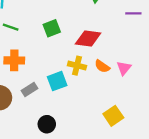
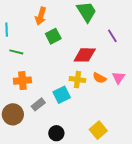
purple line: (133, 13) -> (112, 36), moved, turned 64
green square: (52, 28) -> (53, 36), moved
yellow square: (113, 116) -> (98, 130), moved

